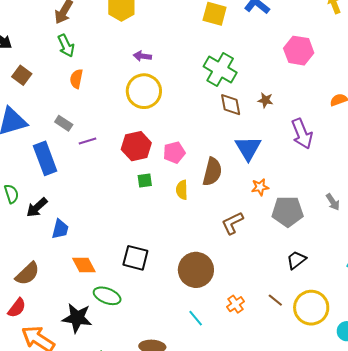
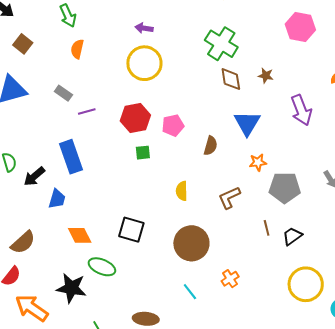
blue rectangle: (45, 158) -> (71, 157), moved
brown semicircle: (212, 172) -> (211, 146), size x0.7
yellow semicircle: (182, 190) -> (182, 191), moved
brown line: (275, 300) -> (267, 228), moved, turned 35

